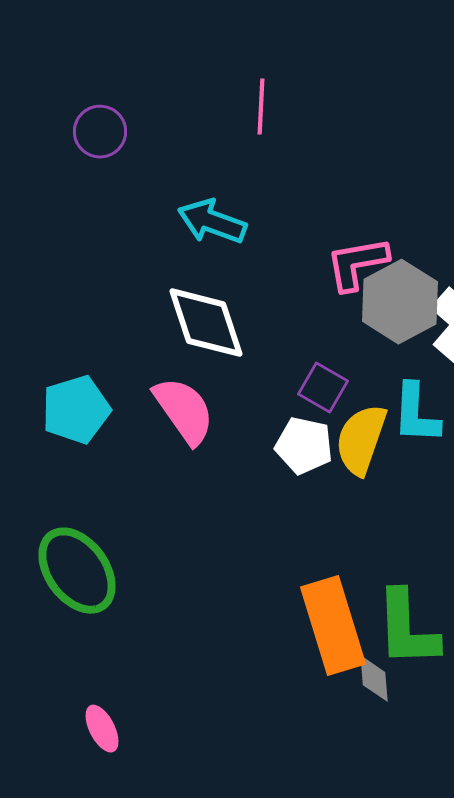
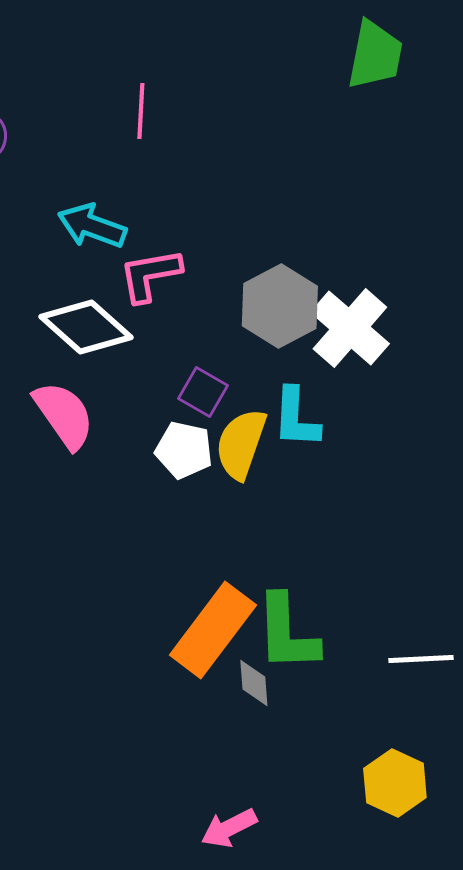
pink L-shape: (357, 264) -> (150, 275), moved
white diamond: (206, 323) -> (86, 327), turned -30
orange rectangle: (333, 626) -> (213, 630), turned 54

